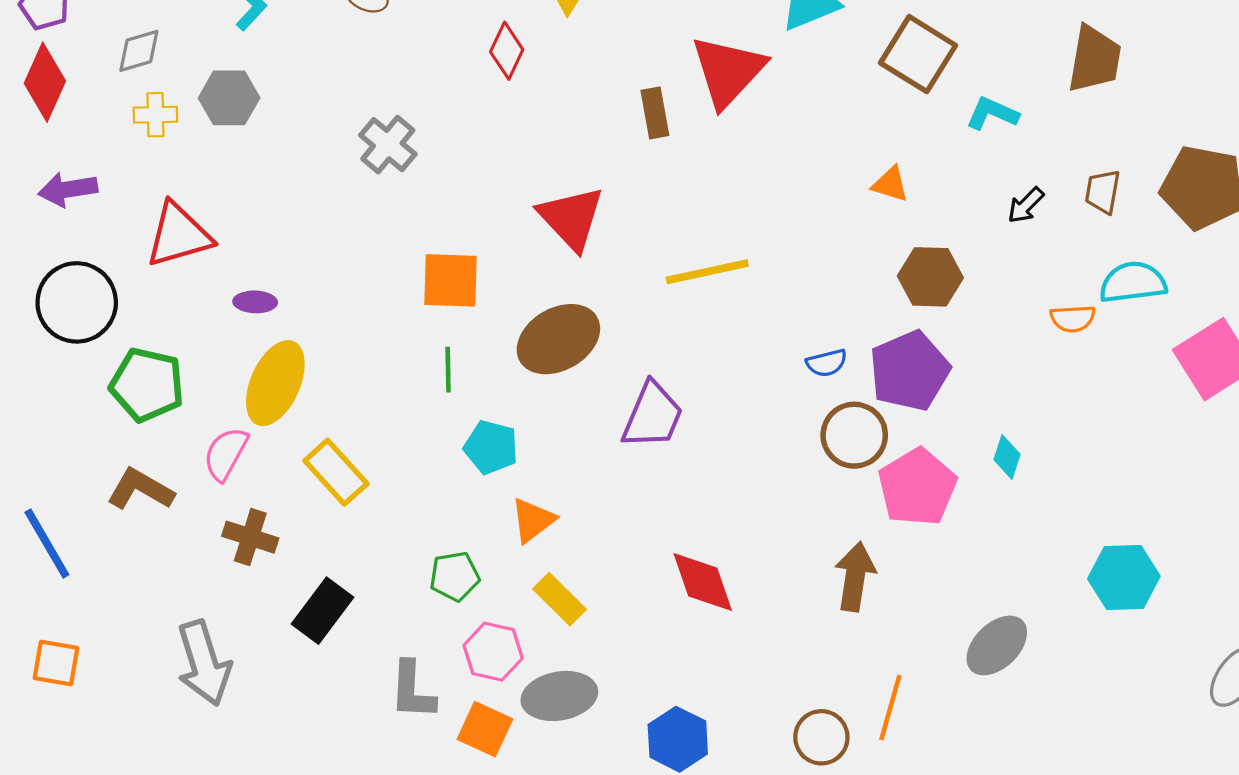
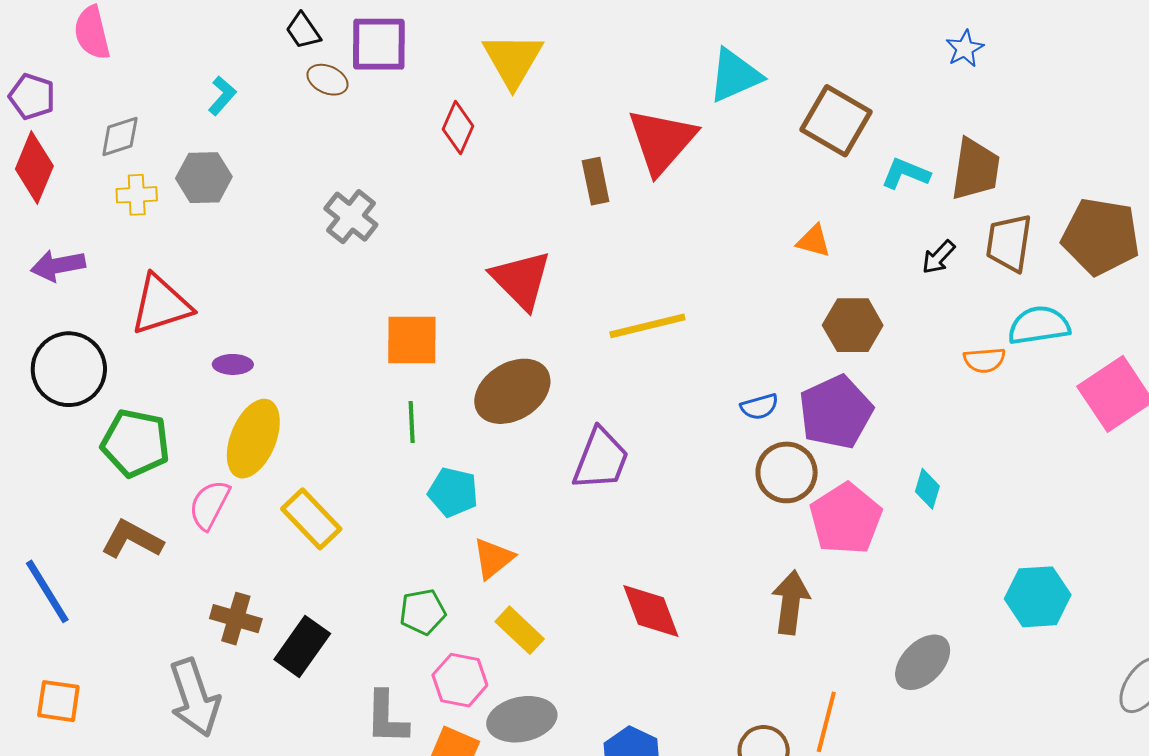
brown trapezoid: (1094, 59) -> (975, 169), moved
brown trapezoid: (1103, 192) -> (1009, 243), size x1.4
brown cross: (250, 537) -> (236, 619), moved

